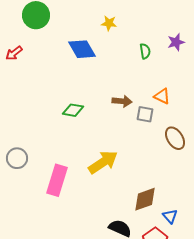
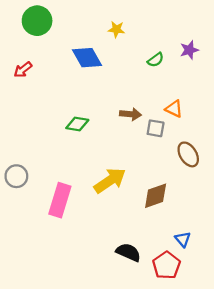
green semicircle: (145, 51) -> (156, 60), turned 63
red arrow: (14, 53) -> (23, 70), moved
brown diamond: (145, 199) -> (156, 196), moved

